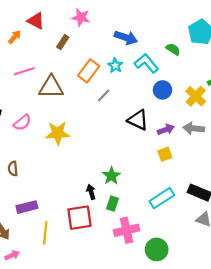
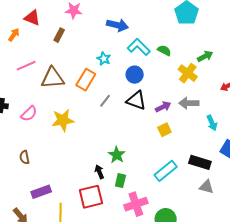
green semicircle: (173, 49) -> (164, 50), moved
cyan star: (115, 65) -> (104, 59), moved
orange rectangle: (89, 71) -> (86, 80), moved
blue circle: (162, 90) -> (135, 75), moved
gray line: (104, 95) -> (105, 101), moved

